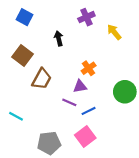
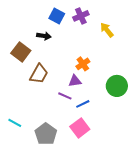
blue square: (25, 17) -> (57, 16), moved
black arrow: (59, 38) -> (44, 36), moved, turned 112
cyan line: (16, 116) -> (15, 123), moved
gray pentagon: (49, 143) -> (46, 134), turned -30

